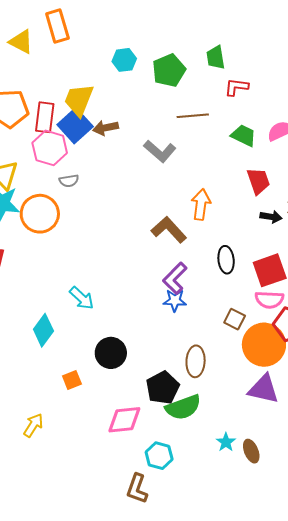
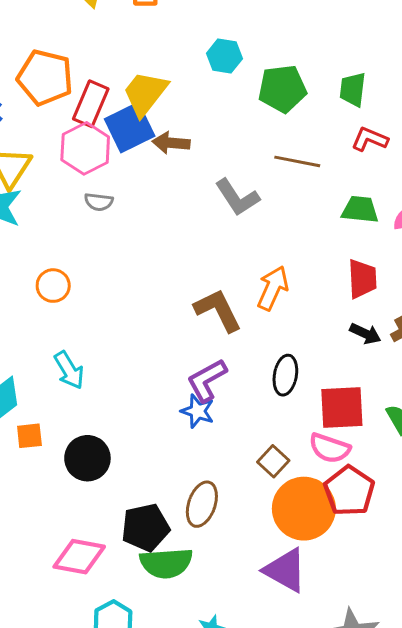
green trapezoid: (244, 136) -> (360, 209), turned -36
orange circle: (40, 214) -> (53, 286), moved, size x0.6
orange square: (72, 380) -> (29, 436), moved

